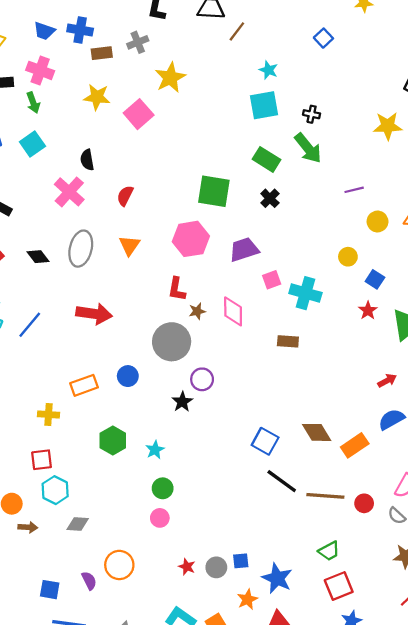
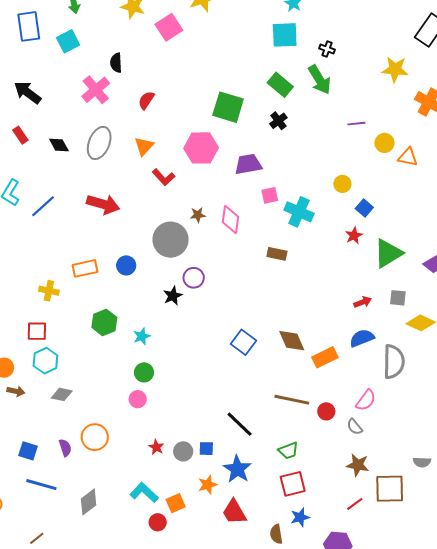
yellow circle: (378, 222) -> (384, 143), moved
red L-shape: (177, 289) -> (164, 177), moved, turned -60
black line: (282, 481) -> (240, 424), moved

